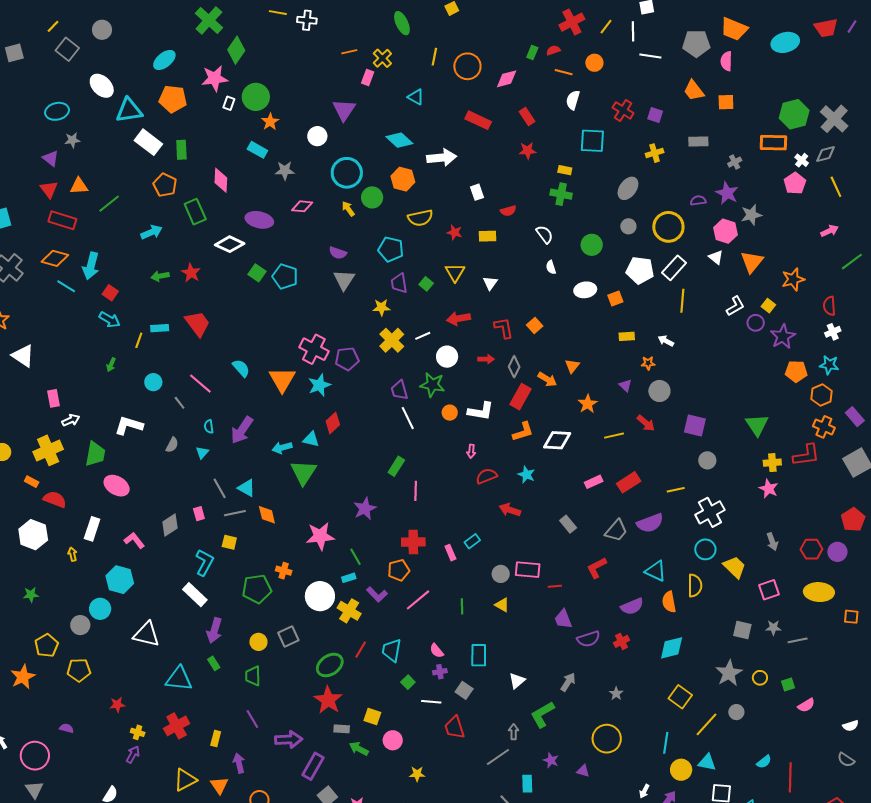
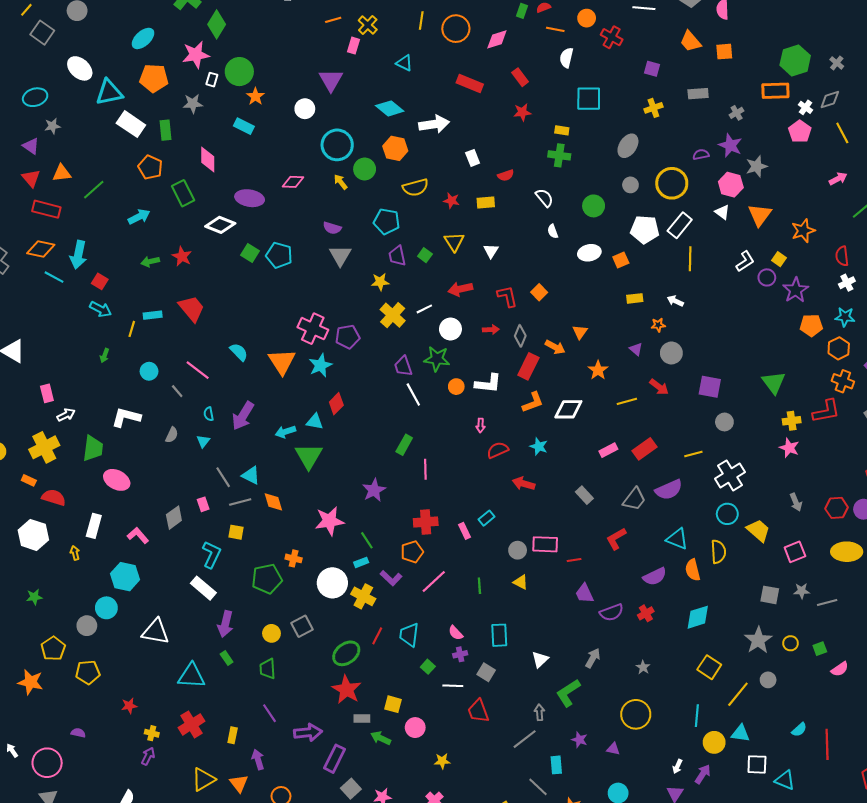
red cross: (623, 110) -> (612, 37), moved
gray cross: (834, 119) -> (837, 63), size x0.5
gray star: (285, 171) -> (193, 104), moved
orange star: (23, 677) -> (30, 682), turned -30

